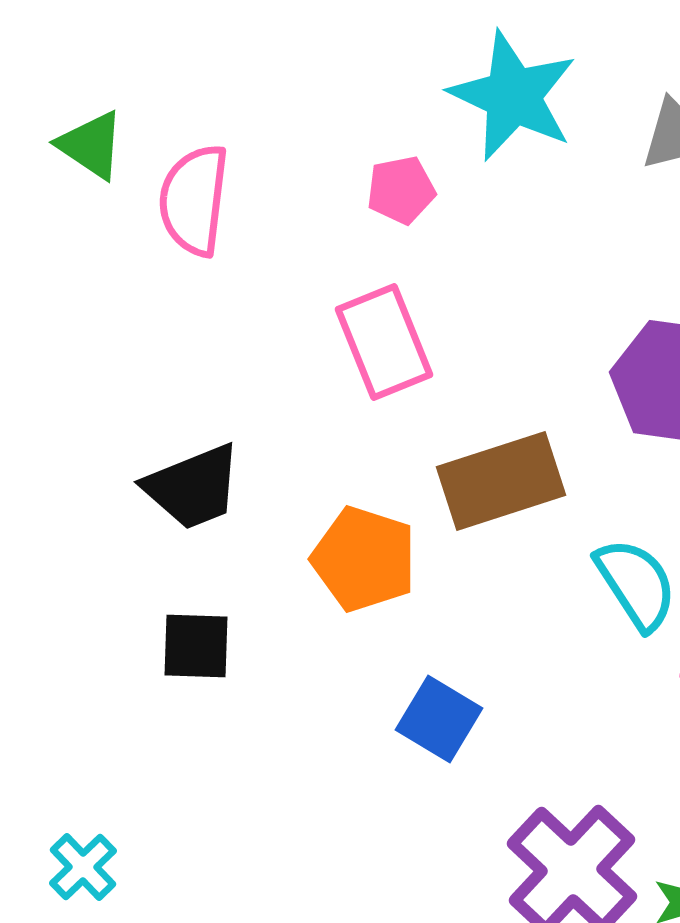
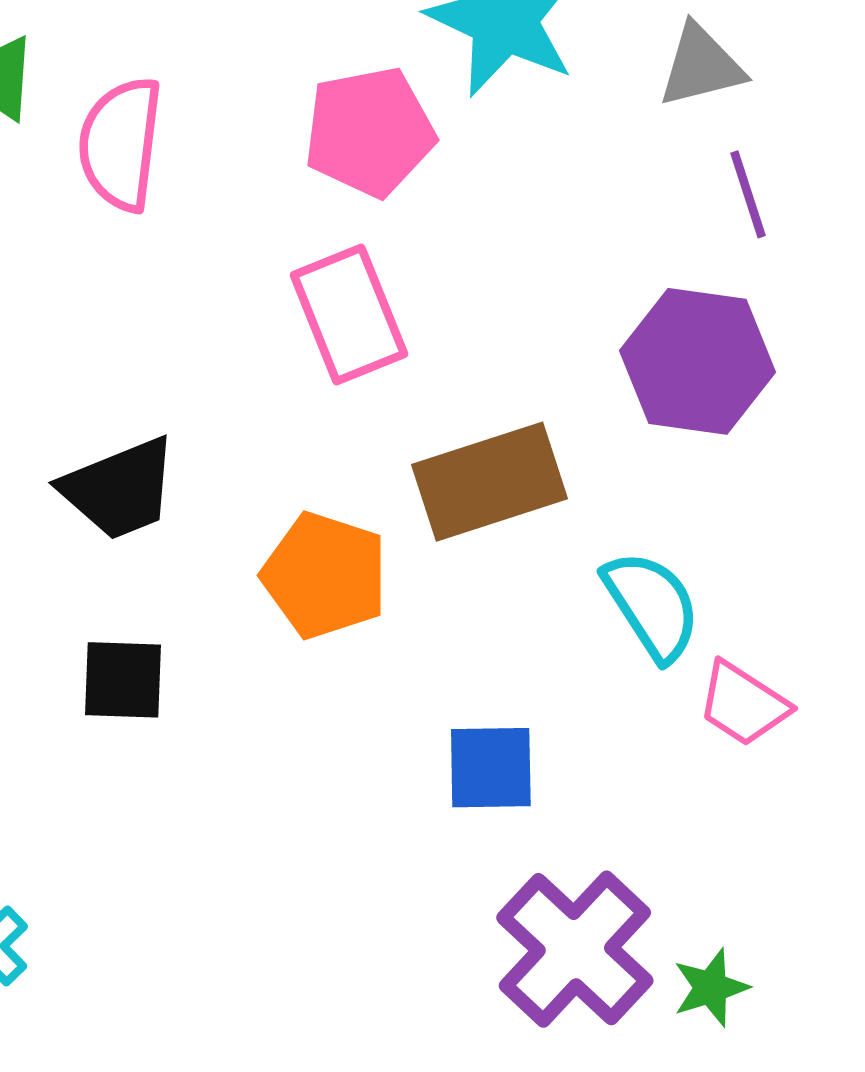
pink pentagon: (401, 190) -> (369, 132), size x1.6
blue square: (439, 719) -> (491, 768), moved, turned -32

